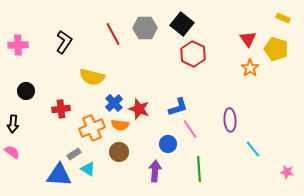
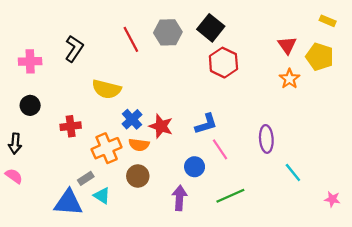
pink cross: (18, 45) -> (30, 61), moved
green line: (199, 169) -> (230, 196), turned 70

